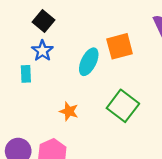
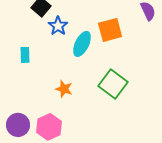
blue star: (42, 51) -> (58, 26), moved

